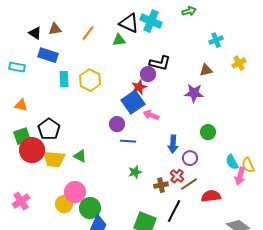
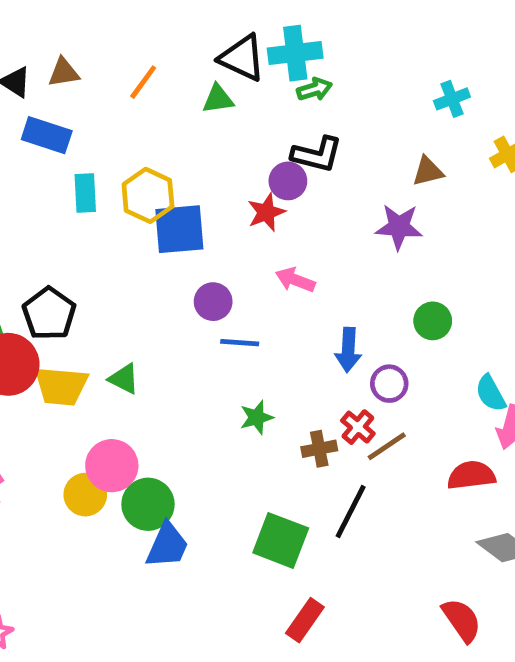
green arrow: (189, 11) -> (314, 89), moved
cyan cross: (151, 21) -> (295, 53), turned -30
blue square: (133, 102) -> (179, 229), moved, turned 30
red semicircle: (211, 196) -> (471, 475), moved

